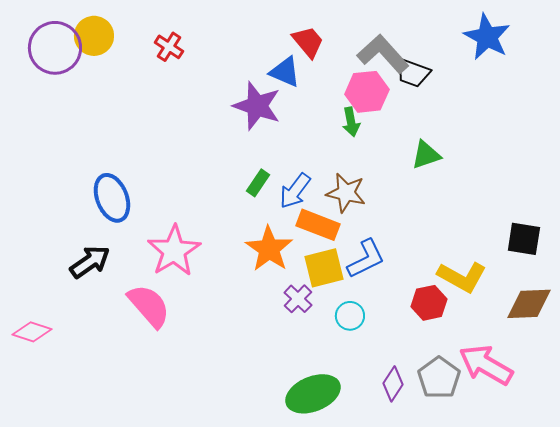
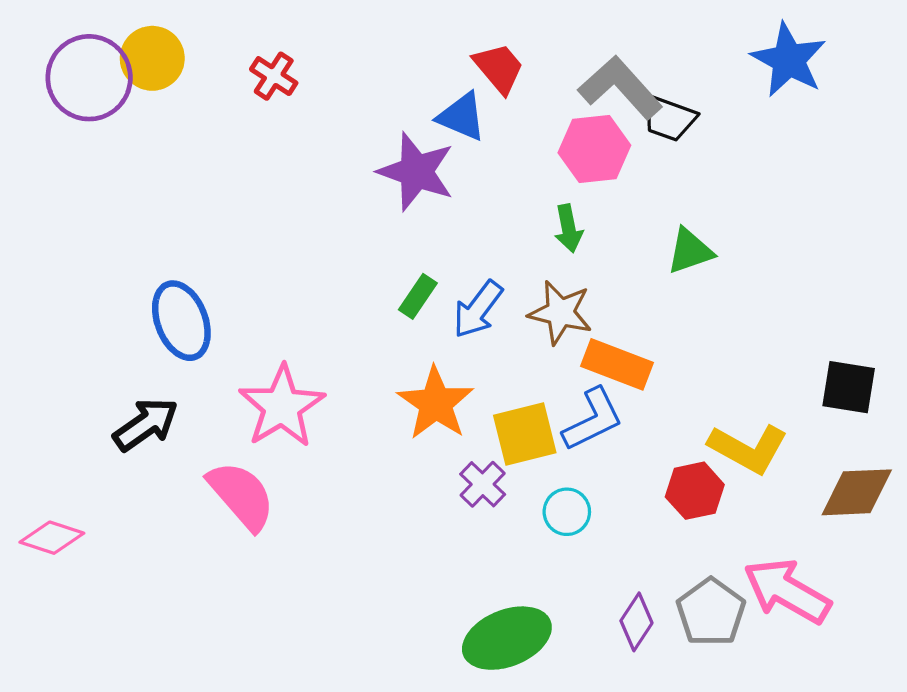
green arrow: (351, 122) -> (568, 228), moved
orange rectangle: (318, 225) -> (617, 364), moved

